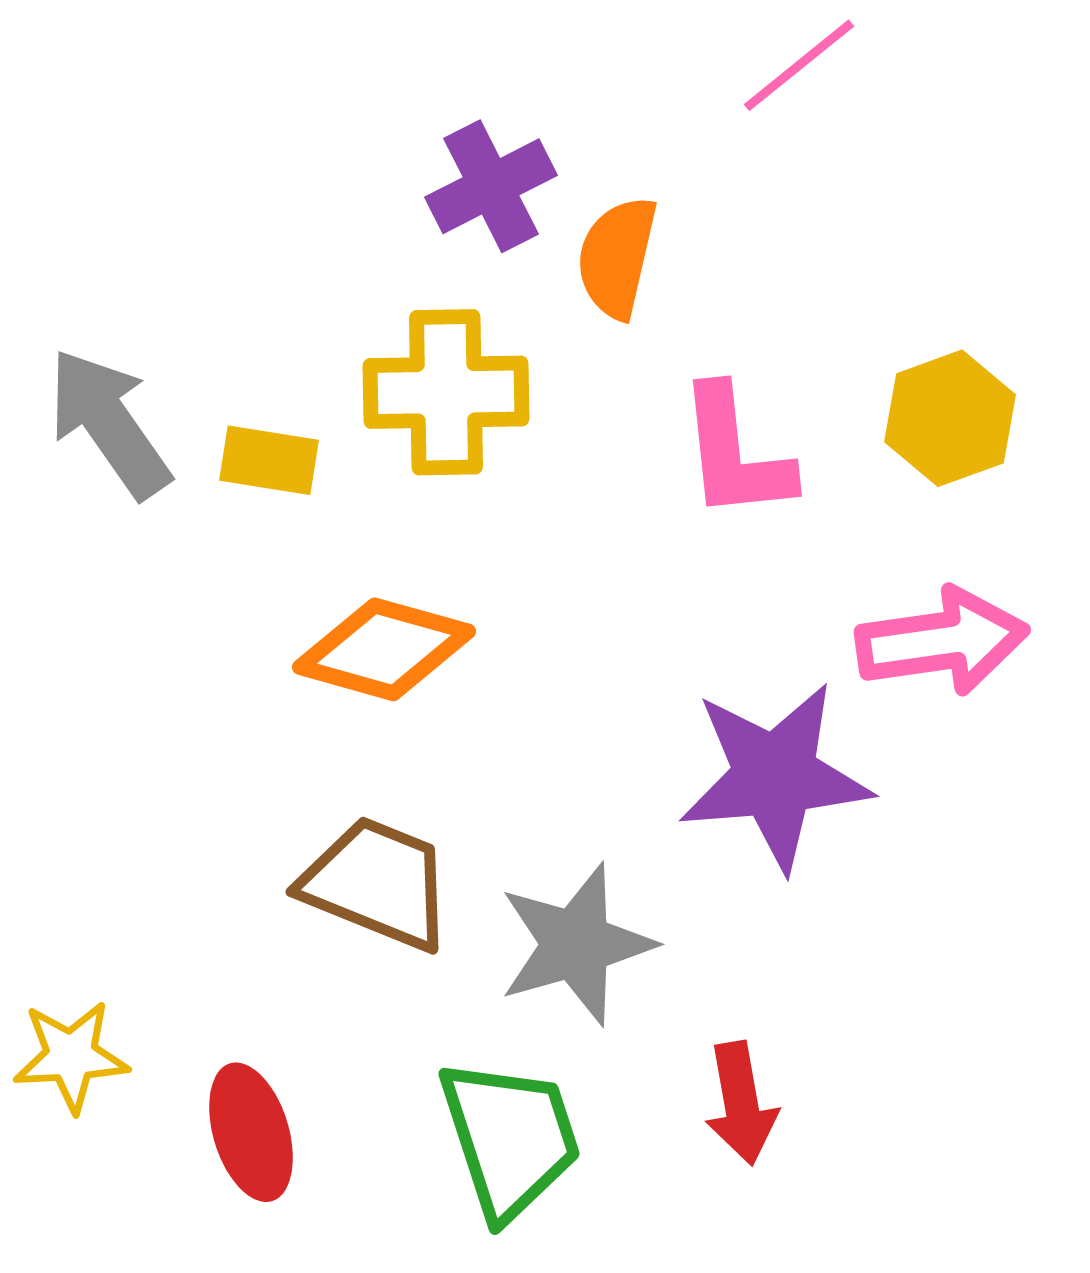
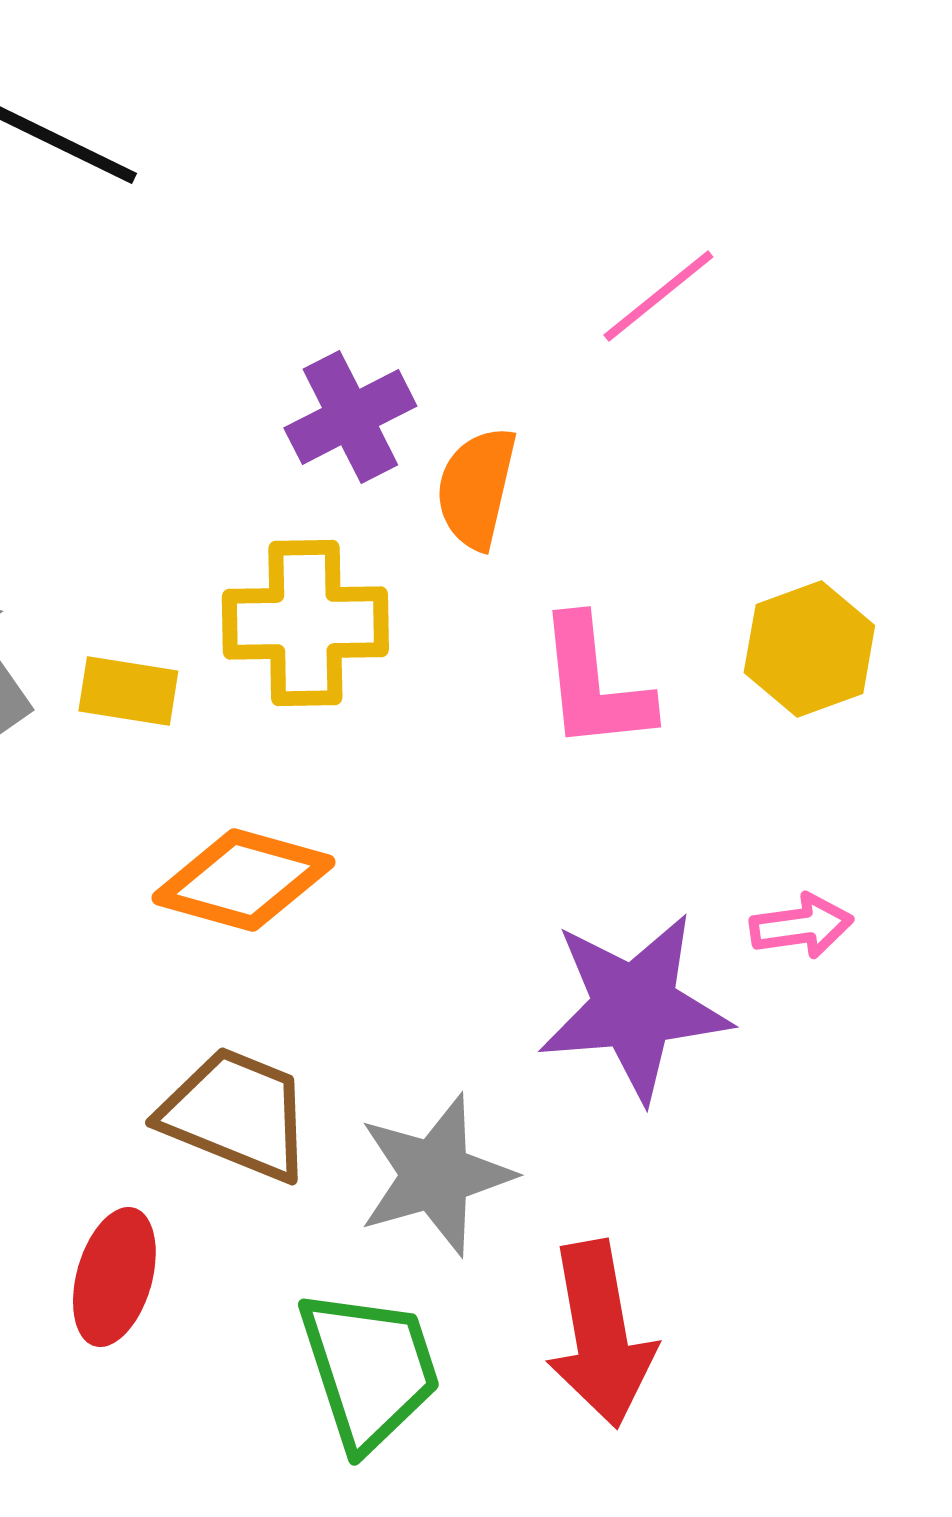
pink arrow: (942, 641) -> (801, 926), moved, size x0.6
red arrow: (741, 1103) -> (600, 1334), size x1.5
red ellipse: (251, 1132) -> (114, 1277), moved, turned 33

